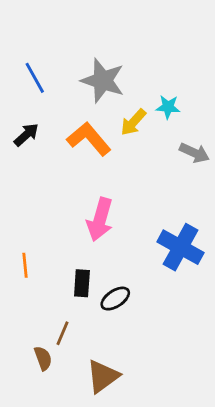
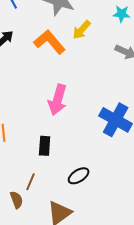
cyan star: (168, 107) -> (122, 14), moved
black ellipse: (115, 299) -> (79, 176), moved

